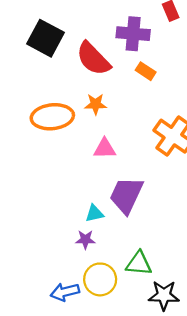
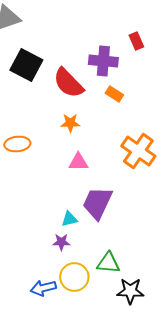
orange ellipse: (52, 117) -> (17, 144), moved, size x0.7

